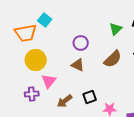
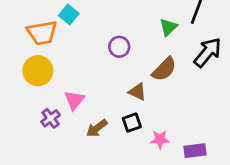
yellow circle: (36, 60) -> (38, 71), moved
brown triangle: (78, 65) -> (137, 92), moved
purple cross: (32, 94) -> (51, 118), turned -32

